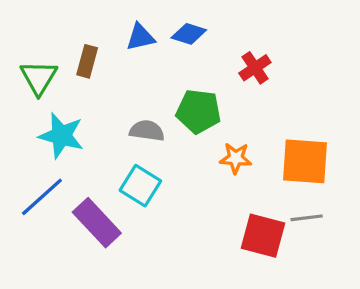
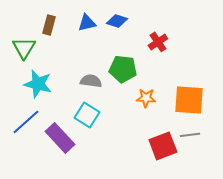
brown rectangle: (87, 61) -> (49, 25), moved
red square: (263, 236) -> (163, 146), turned -36

